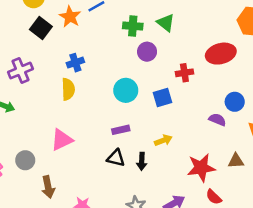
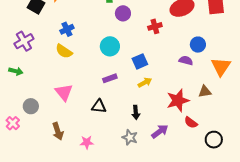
yellow semicircle: (68, 89) -> (64, 51), turned 132
blue square: (162, 98) -> (140, 61), moved
pink triangle: (62, 140) -> (64, 92), turned -36
black triangle: (116, 158) -> (99, 106), moved
gray circle: (25, 160) -> (31, 106), moved
black arrow: (142, 161) -> (136, 112), moved

